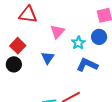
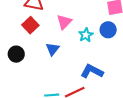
red square: (18, 46) -> (30, 25), moved
blue L-shape: (87, 65) -> (92, 71), moved

